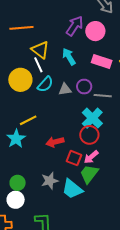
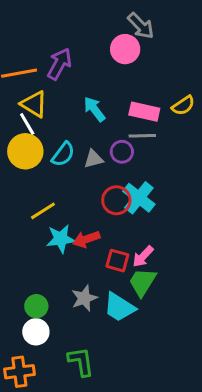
purple arrow: (75, 26) -> (59, 64), moved
pink circle: (95, 31) -> (125, 49), moved
yellow triangle: (40, 50) -> (34, 104), moved
white line: (38, 65) -> (27, 124), moved
gray line: (103, 96) -> (142, 136), moved
red circle: (89, 135) -> (116, 200), moved
cyan star: (16, 139) -> (61, 239), moved, turned 30

